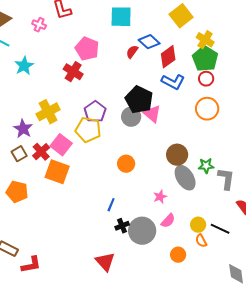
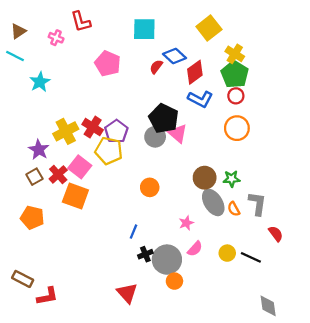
red cross: (73, 72) -> (93, 127), moved
green star: (206, 166) -> (232, 179), moved
orange semicircle: (201, 241) -> (234, 209), moved
orange circle: (178, 255) -> (174, 281), moved

